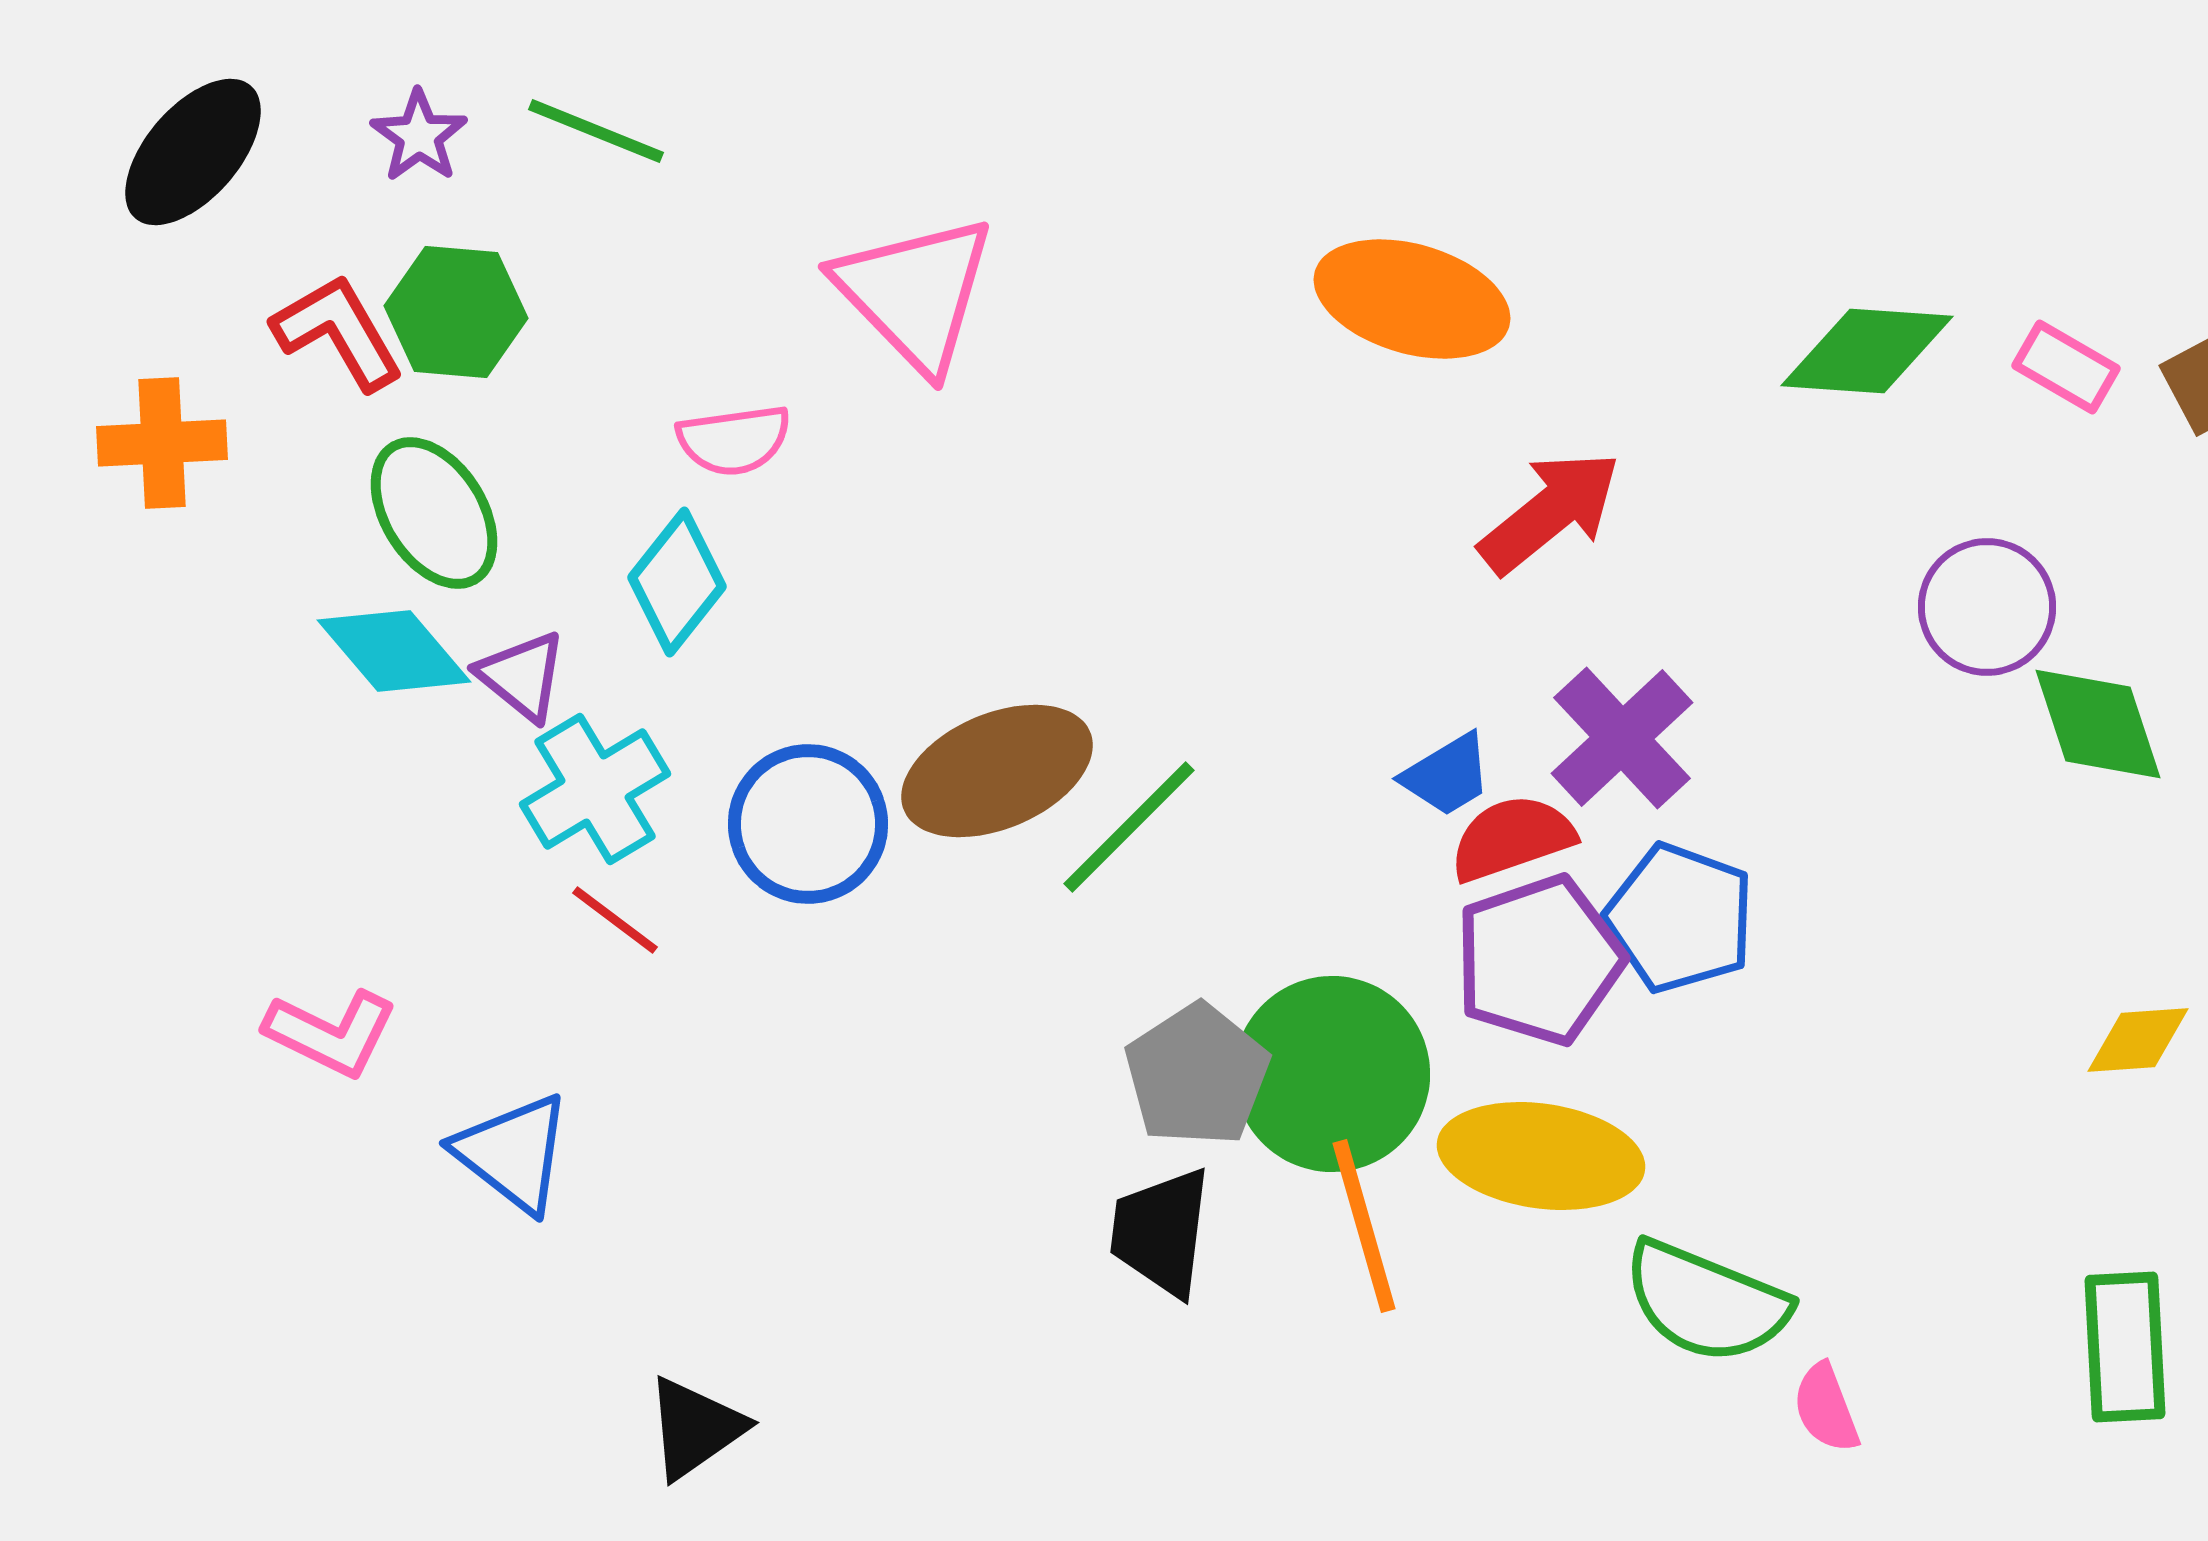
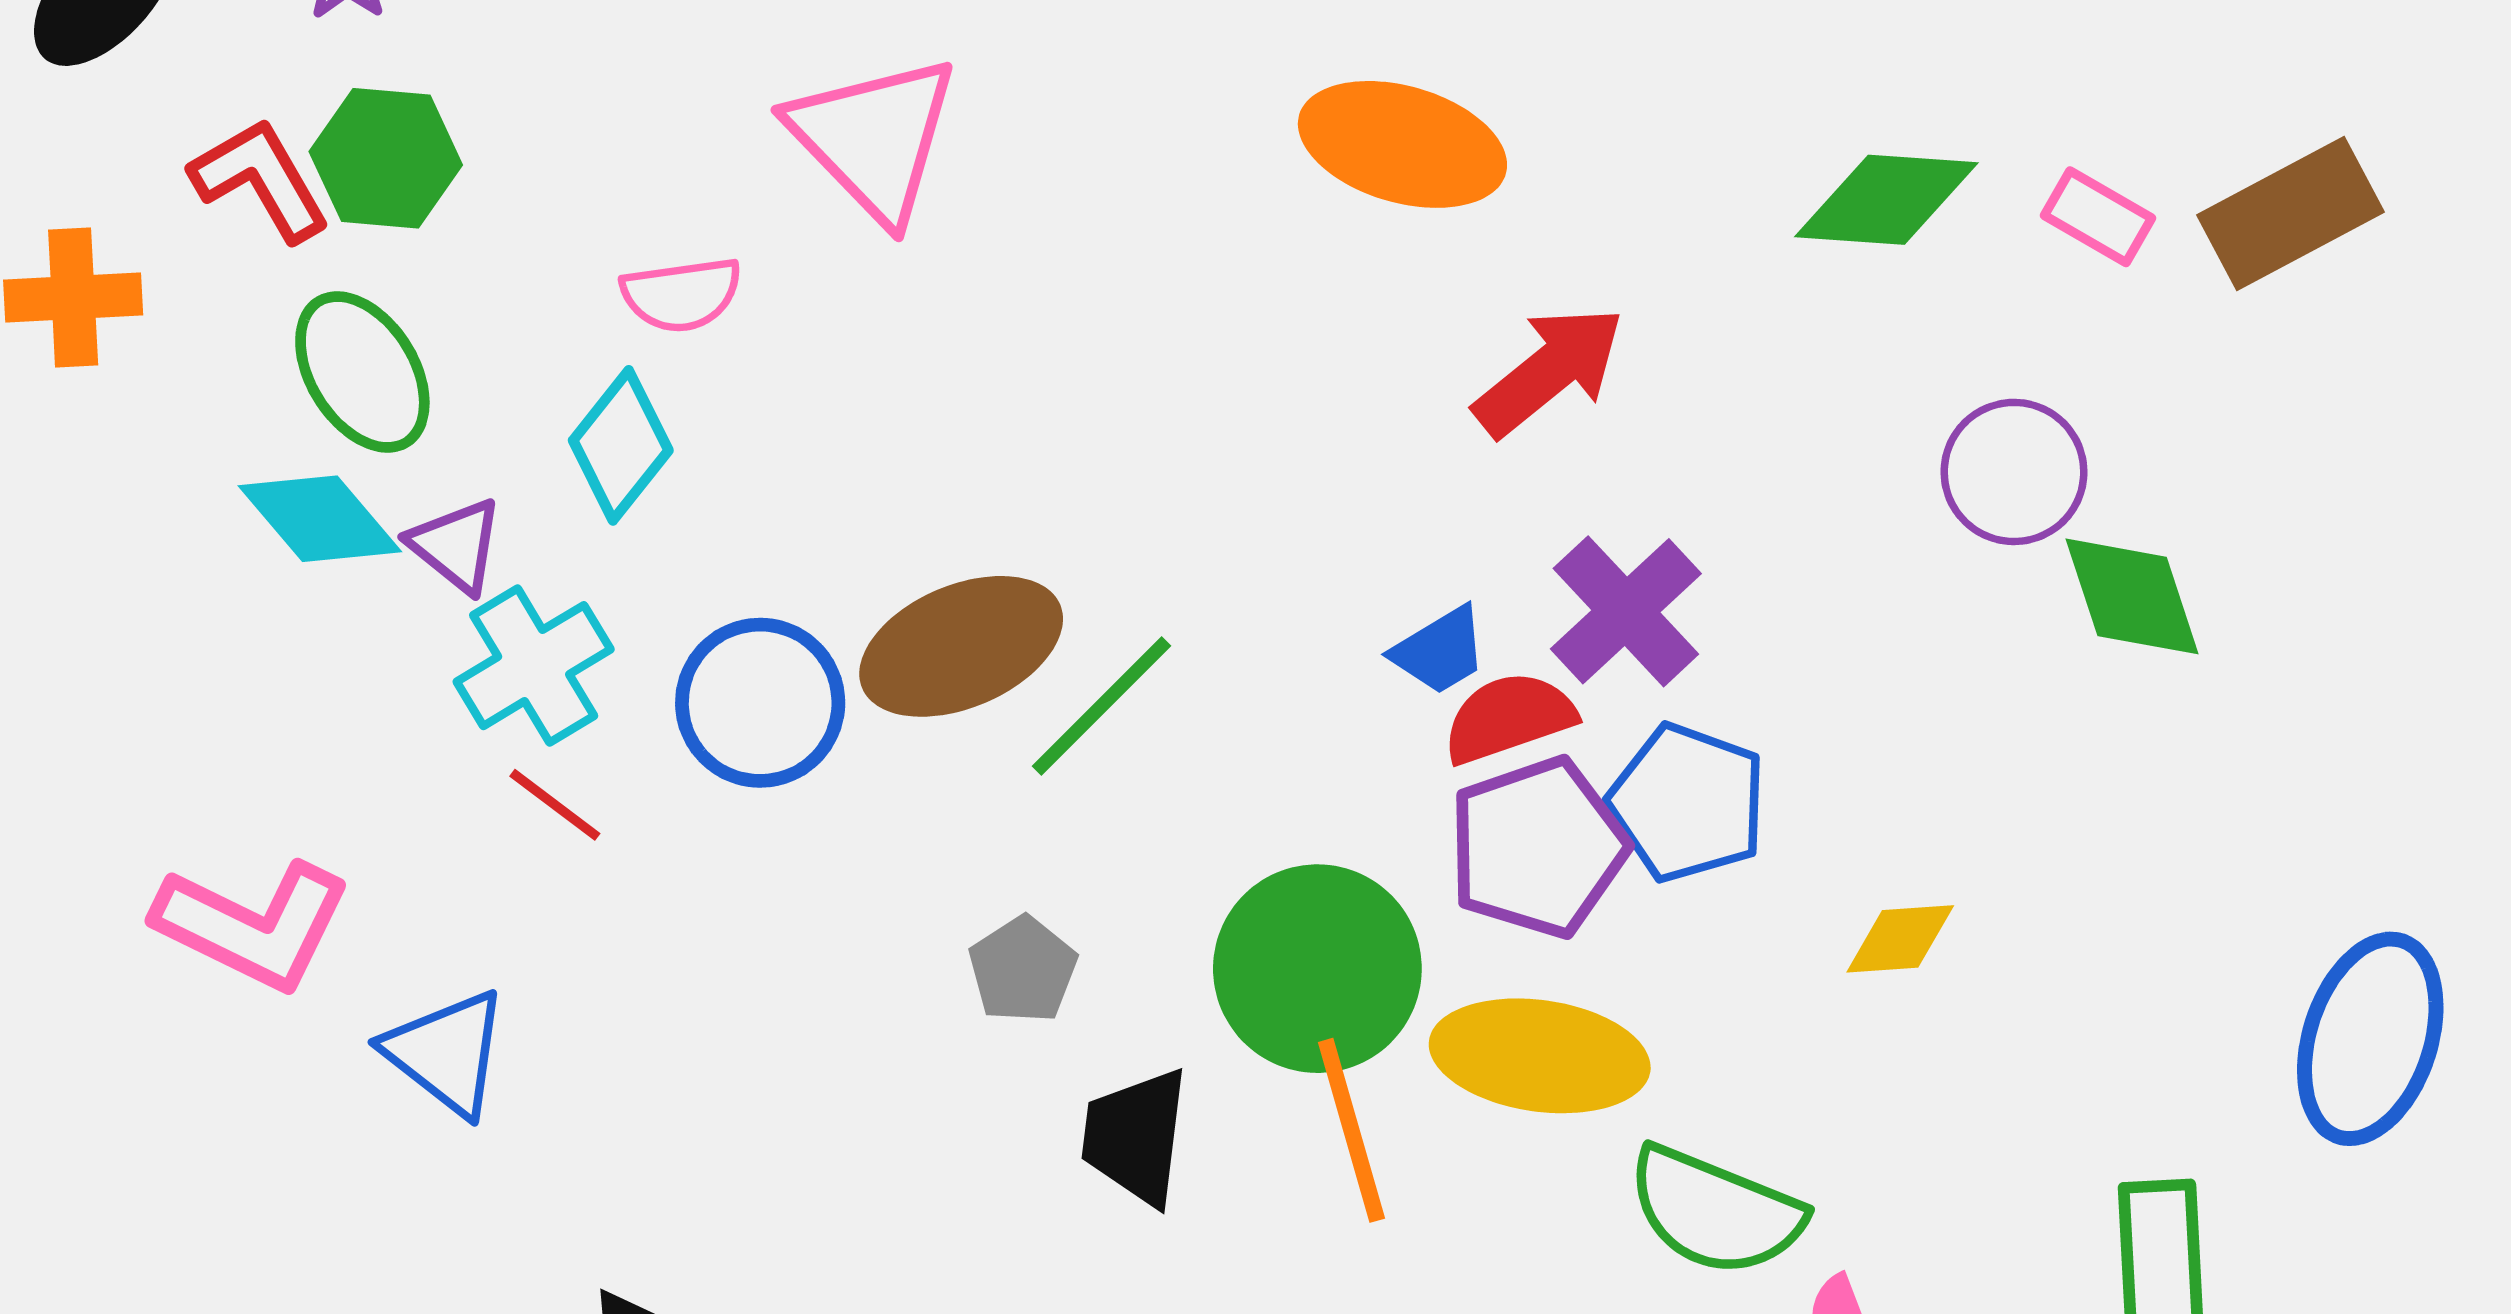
pink L-shape: (331, 1033) -> (253, 925), size x1.4
yellow diamond: (2138, 1040) -> (1900, 939), moved
gray pentagon: (1197, 1075) -> (1023, 970), moved, size x0.7

